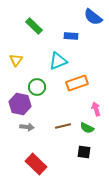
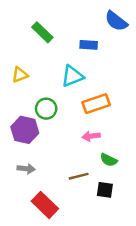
yellow triangle: (16, 60) -> (20, 75), turned 32
pink arrow: (96, 109) -> (91, 136), moved, turned -80
brown line: (63, 126) -> (79, 176), moved
gray arrow: (27, 127) -> (26, 169), moved

